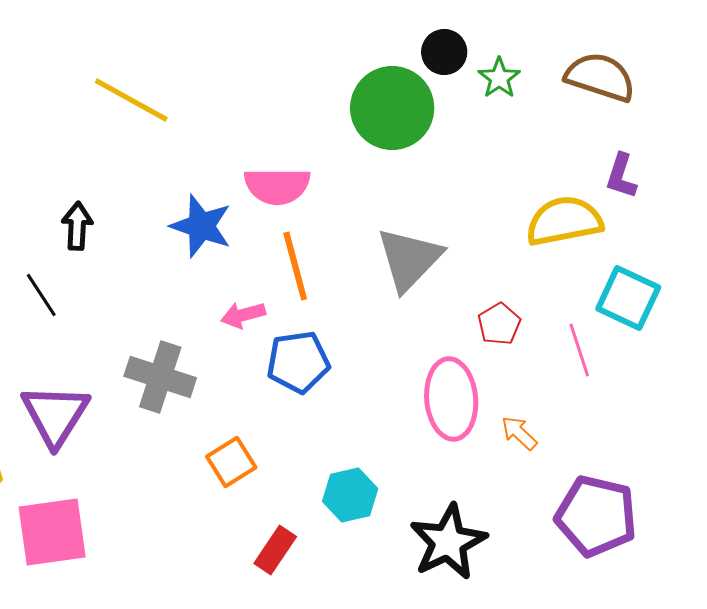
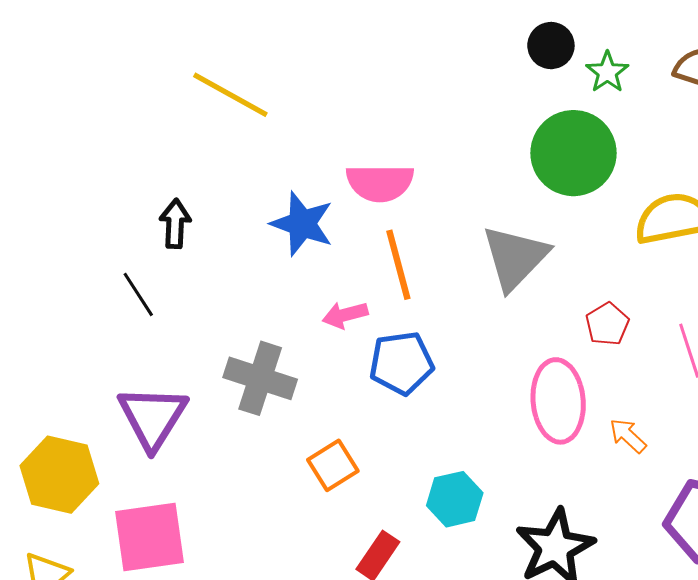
green circle: (392, 108) -> (573, 153), moved

